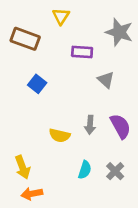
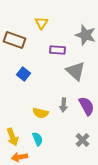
gray triangle: (106, 80) -> (76, 71), size x1.5
cyan semicircle: (85, 170) -> (38, 139), moved, turned -40

